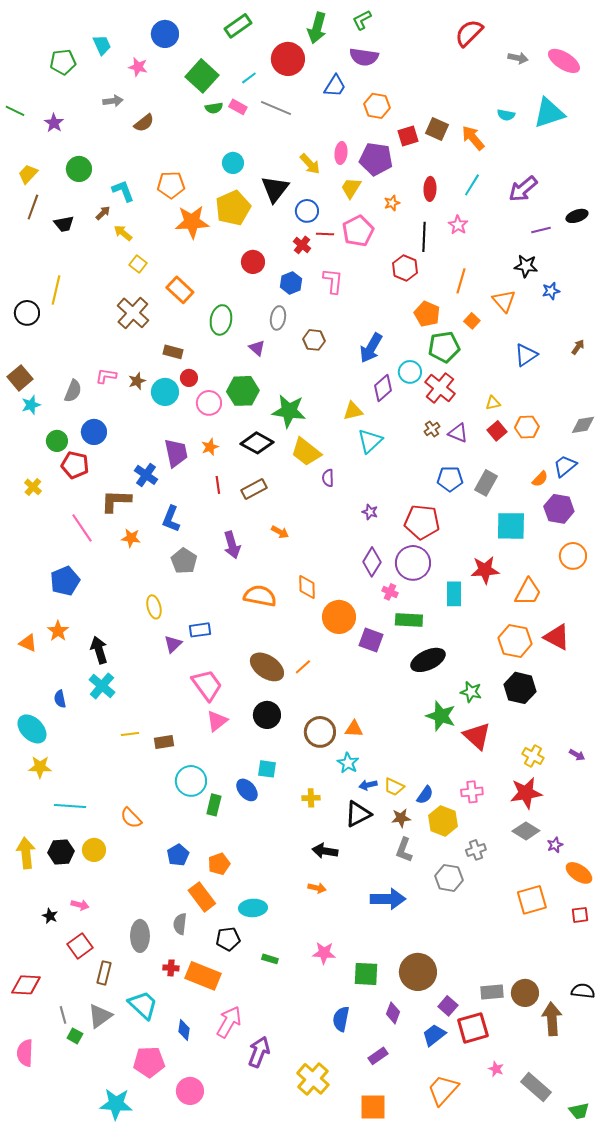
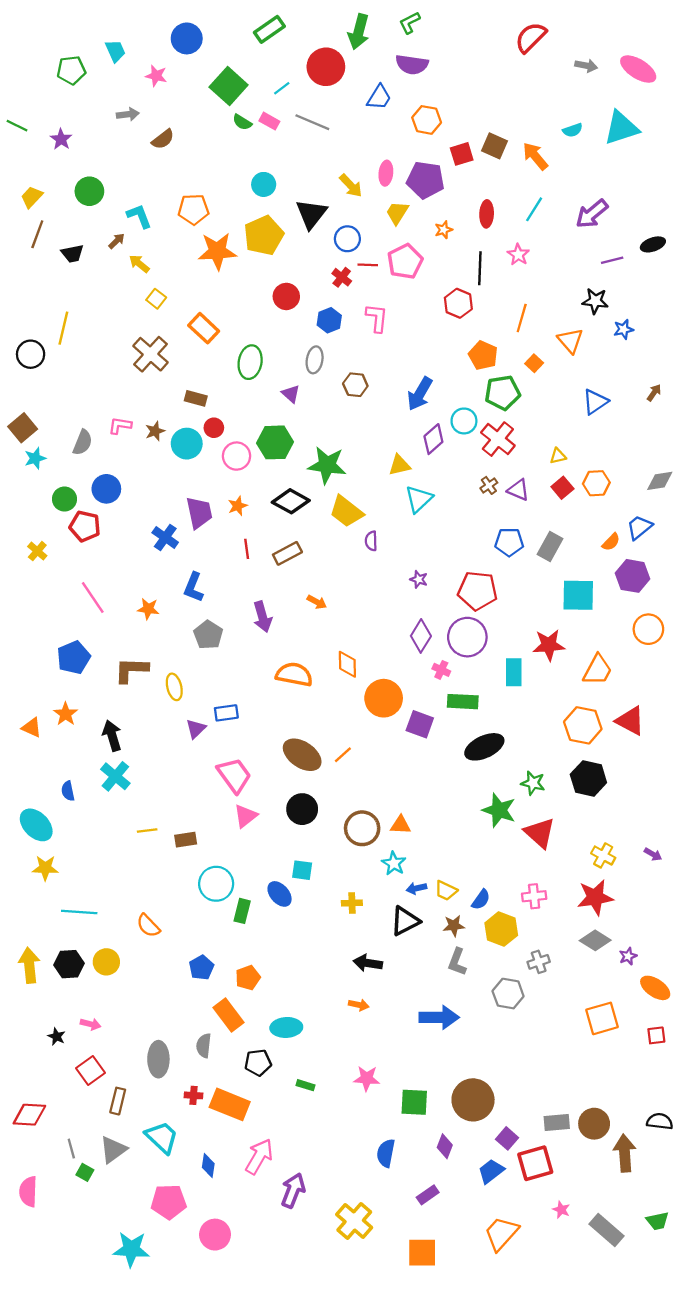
green semicircle: (214, 108) -> (242, 122), turned 42
cyan semicircle: (506, 115) -> (573, 130), turned -30
brown L-shape: (116, 501) -> (131, 670), moved
green trapezoid: (579, 1111) -> (657, 1221), moved

